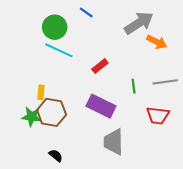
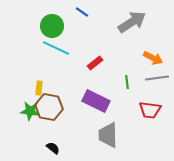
orange arrow: (157, 42) -> (153, 58), moved

